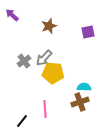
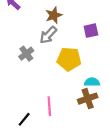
purple square: (88, 32) -> (91, 31), moved
gray arrow: (44, 58) -> (48, 35), moved
yellow pentagon: (53, 73) -> (69, 59), moved

